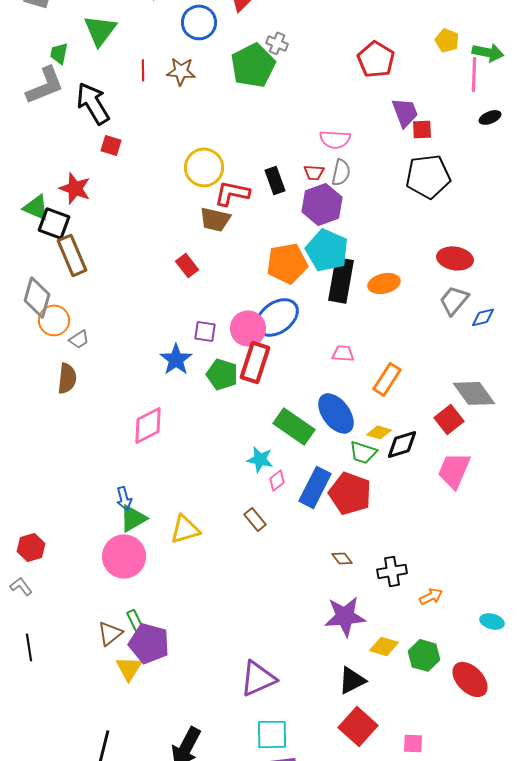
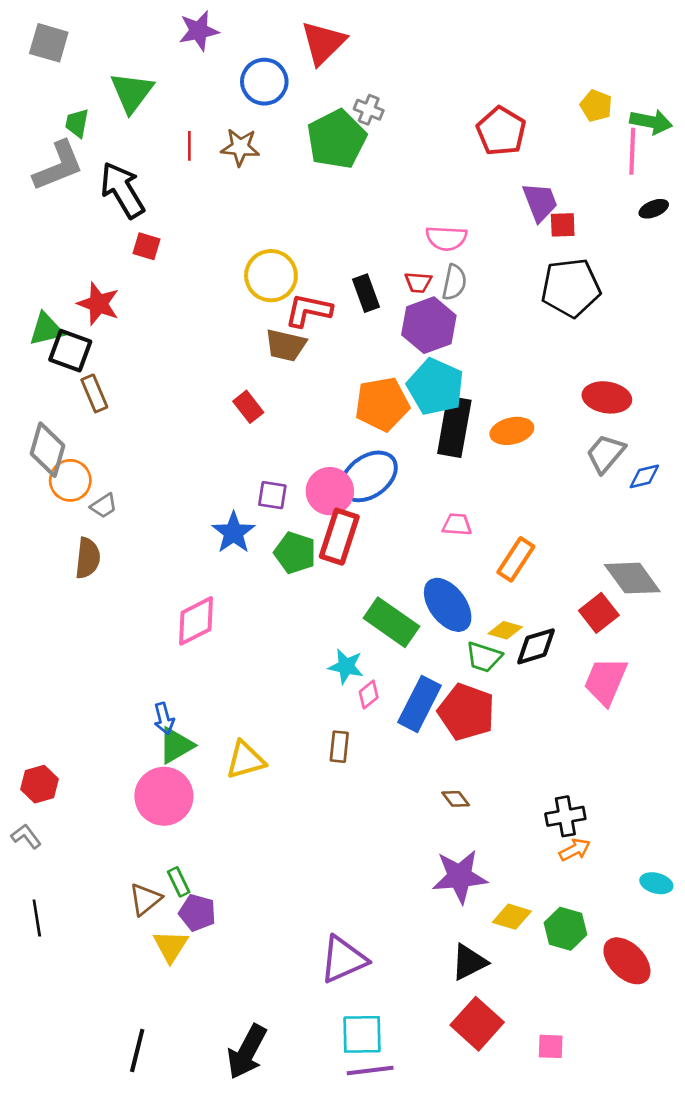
green triangle: (36, 207) -> (46, 329), turned -36
brown rectangle: (72, 255) -> (94, 393), size x0.7
brown rectangle: (255, 519) -> (339, 747), turned 45
black cross: (392, 571) -> (565, 816), moved
purple pentagon: (149, 643) -> (197, 913), size x0.7

